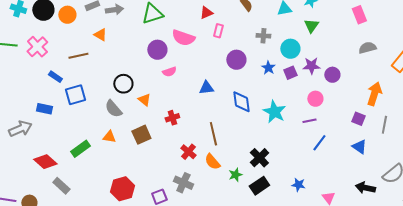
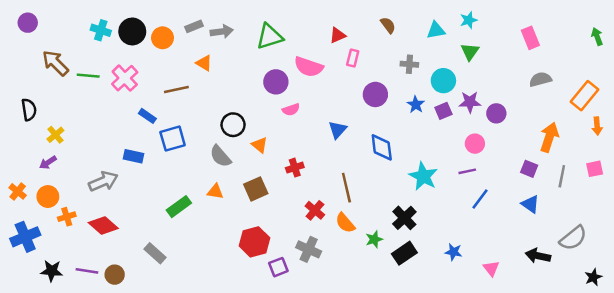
blue triangle: (206, 88) -> (338, 130), turned -42
cyan star: (274, 112) -> (423, 176), moved
red diamond: (45, 162) -> (103, 225), moved
red hexagon: (122, 189) -> (254, 242), moved

